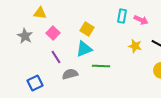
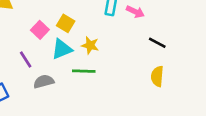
pink square: (53, 33) -> (40, 30), moved
yellow star: (135, 46) -> (90, 45), moved

